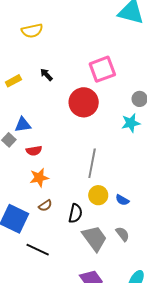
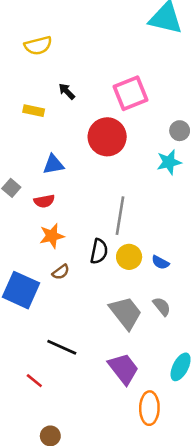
black arrow: (46, 75) -> (67, 91), moved
yellow rectangle: (13, 81) -> (34, 111), moved, turned 42
blue triangle: (23, 125) -> (53, 164), moved
black semicircle: (75, 213) -> (99, 251), moved
black line: (38, 250) -> (62, 347), moved

